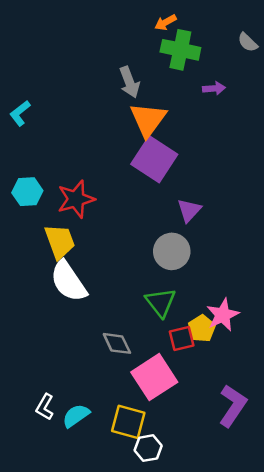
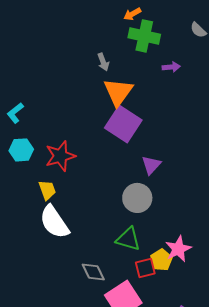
gray arrow: (129, 82) -> (103, 62), size x0.7
cyan L-shape: (20, 113) -> (15, 113), moved
yellow trapezoid: (60, 241) -> (47, 190), size x0.7
green triangle: (161, 302) -> (128, 239), turned -36

